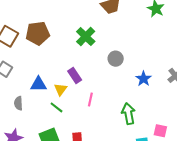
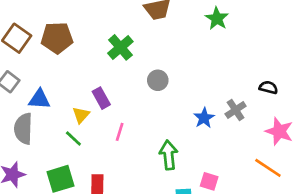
blue star: (144, 79) -> (204, 118), moved
blue triangle: (39, 84) -> (39, 99), moved
gray semicircle: (18, 103) -> (23, 129), size x1.6

